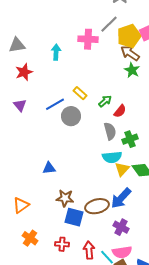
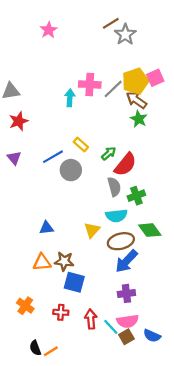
gray line: (109, 24) -> (113, 89), moved
cyan arrow: (56, 52) -> (70, 98), moved
red semicircle: (120, 111) -> (125, 165), size x1.6
yellow triangle: (122, 169) -> (92, 230), moved
orange triangle: (21, 205) -> (42, 262), moved, turned 30
brown ellipse: (97, 206) -> (121, 241), moved
purple cross: (121, 227) -> (126, 293), turned -35

